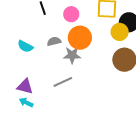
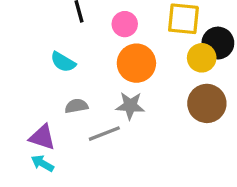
gray semicircle: (54, 41) -> (76, 106), moved
cyan semicircle: (25, 46) -> (63, 62), moved
gray star: (72, 55) -> (130, 106), moved

